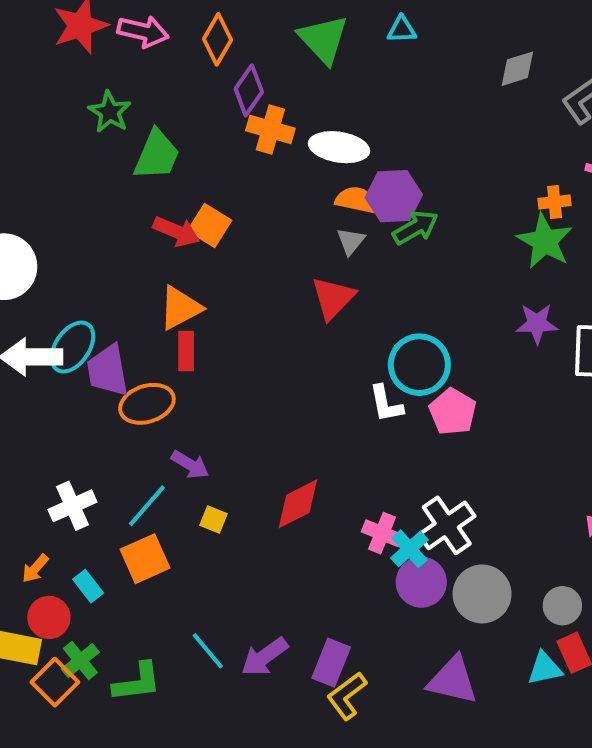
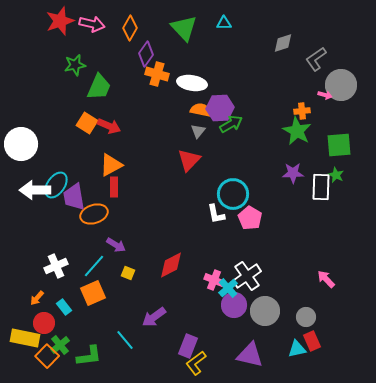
green star: (110, 112) -> (75, 65), turned 30
orange square: (210, 226) -> (87, 123), moved
purple arrow: (265, 657) -> (154, 317), moved

